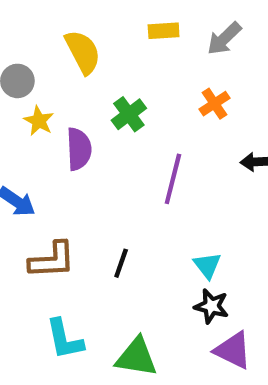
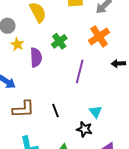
orange cross: (214, 104) -> (99, 36), size x1.5
black line: (121, 263) -> (56, 111), turned -40
black star: (211, 306) -> (84, 129), moved

